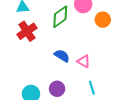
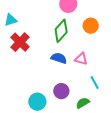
green diamond: (60, 17) -> (61, 31), moved
orange circle: (103, 20) -> (91, 26), moved

